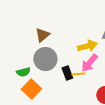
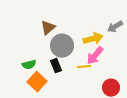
gray circle: (45, 59) -> (62, 46), moved
black rectangle: (67, 73) -> (56, 66), moved

